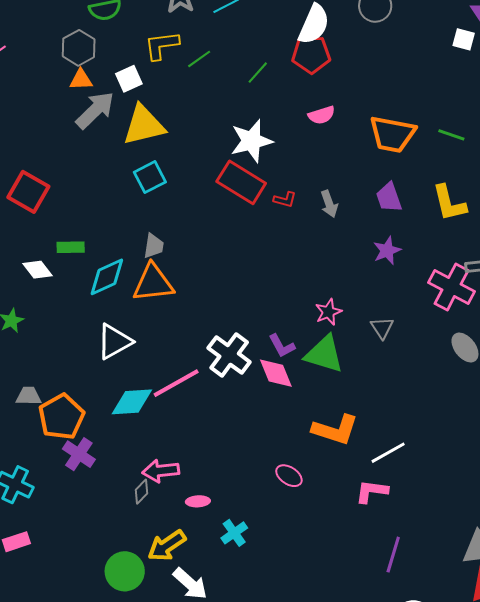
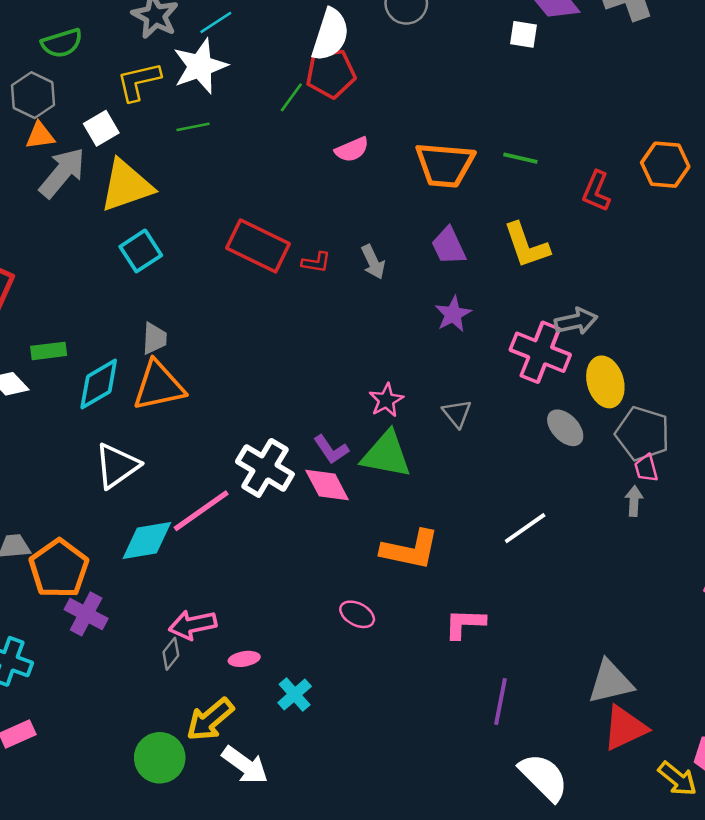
green line: (199, 59) -> (193, 127), moved, turned 30
green line: (258, 73) -> (291, 97), moved
white star: (252, 141) -> (200, 66), moved
white line: (388, 453) -> (525, 528), moved

